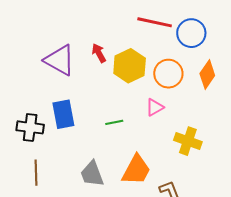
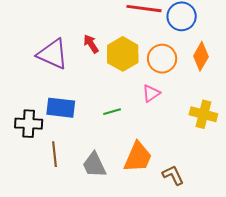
blue rectangle: (63, 114) -> (61, 108), turned -68
yellow cross: (188, 141) -> (203, 114), moved
brown line: (36, 173) -> (55, 154), moved

